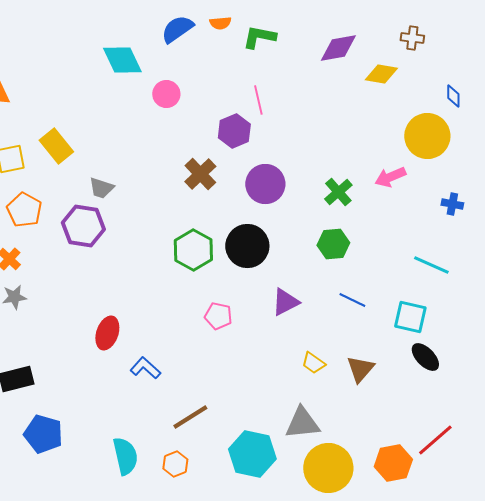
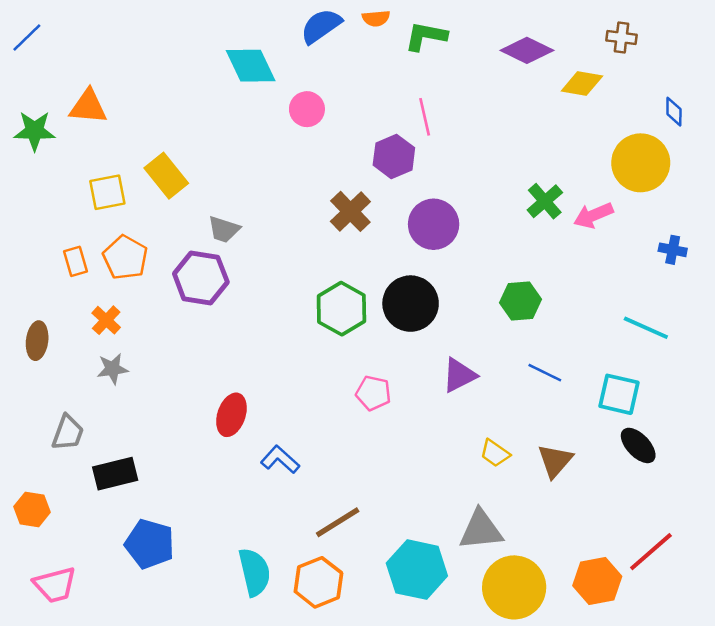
purple diamond: (338, 48) -> (527, 50), turned 36
green cross: (338, 192) -> (545, 201), moved
orange hexagon: (175, 464) -> (318, 582), size x1.5

